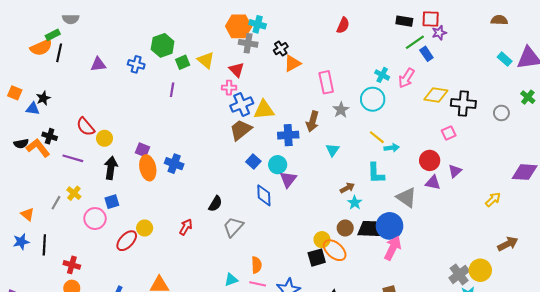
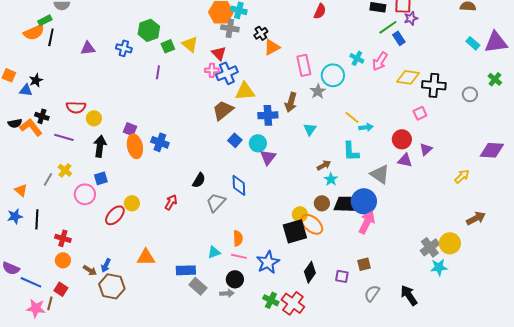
cyan circle: (373, 99) -> (333, 75), moved
blue cross: (242, 105) -> (227, 73), moved
red semicircle: (86, 127) -> (76, 107), turned -48
blue diamond: (264, 195) -> (239, 185), moved
black square: (317, 258) -> (295, 231), size x1.4

